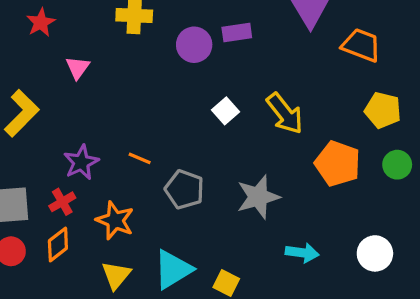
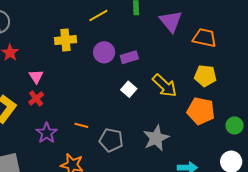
purple rectangle: (237, 32) -> (129, 57), moved
yellow pentagon: (383, 110) -> (205, 76), moved
green circle: (397, 165) -> (235, 125), moved
red cross: (62, 202) -> (36, 98), moved

